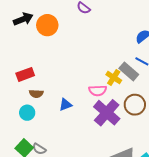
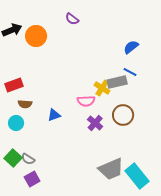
gray rectangle: (129, 71) -> (117, 82), turned -54
purple cross: (107, 113) -> (95, 123), size x0.6

